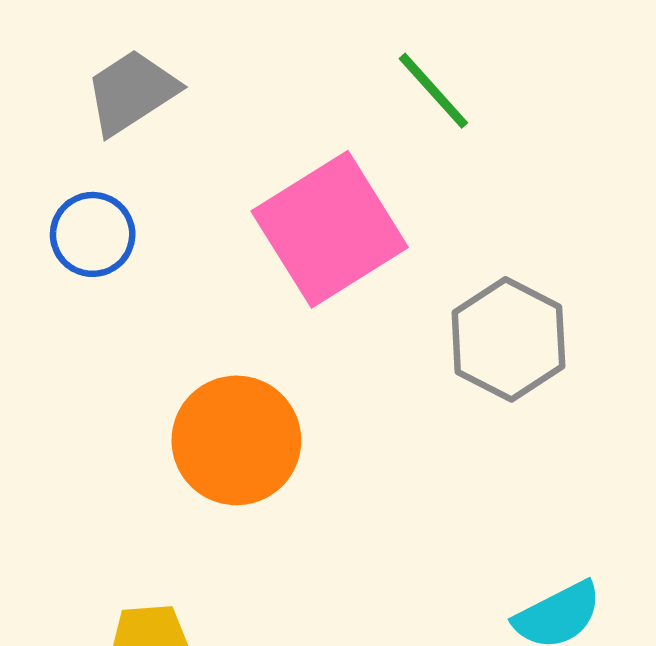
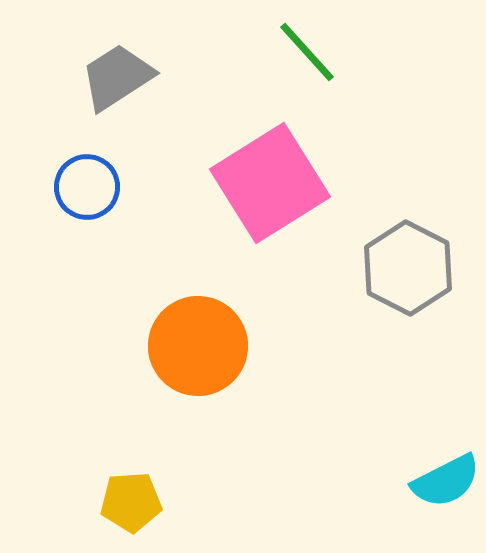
green line: (433, 91) -> (307, 52), moved

